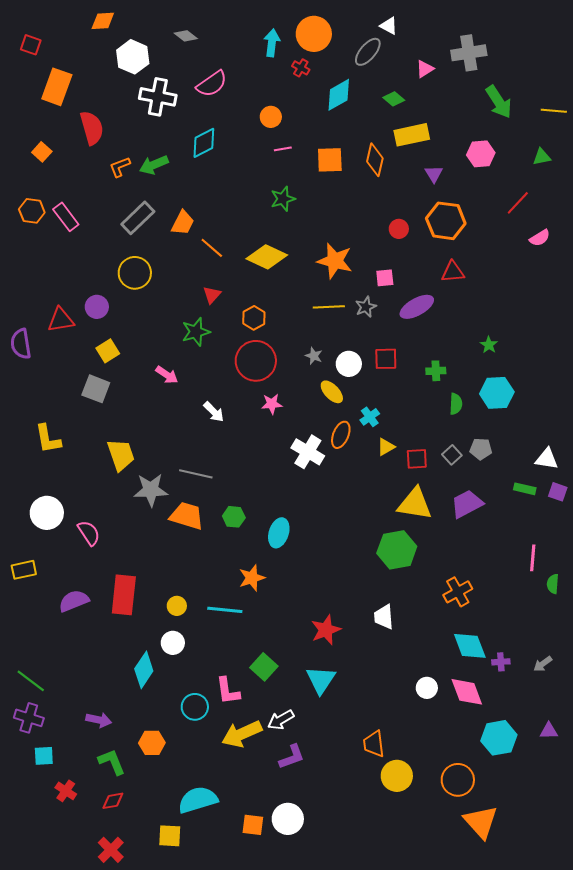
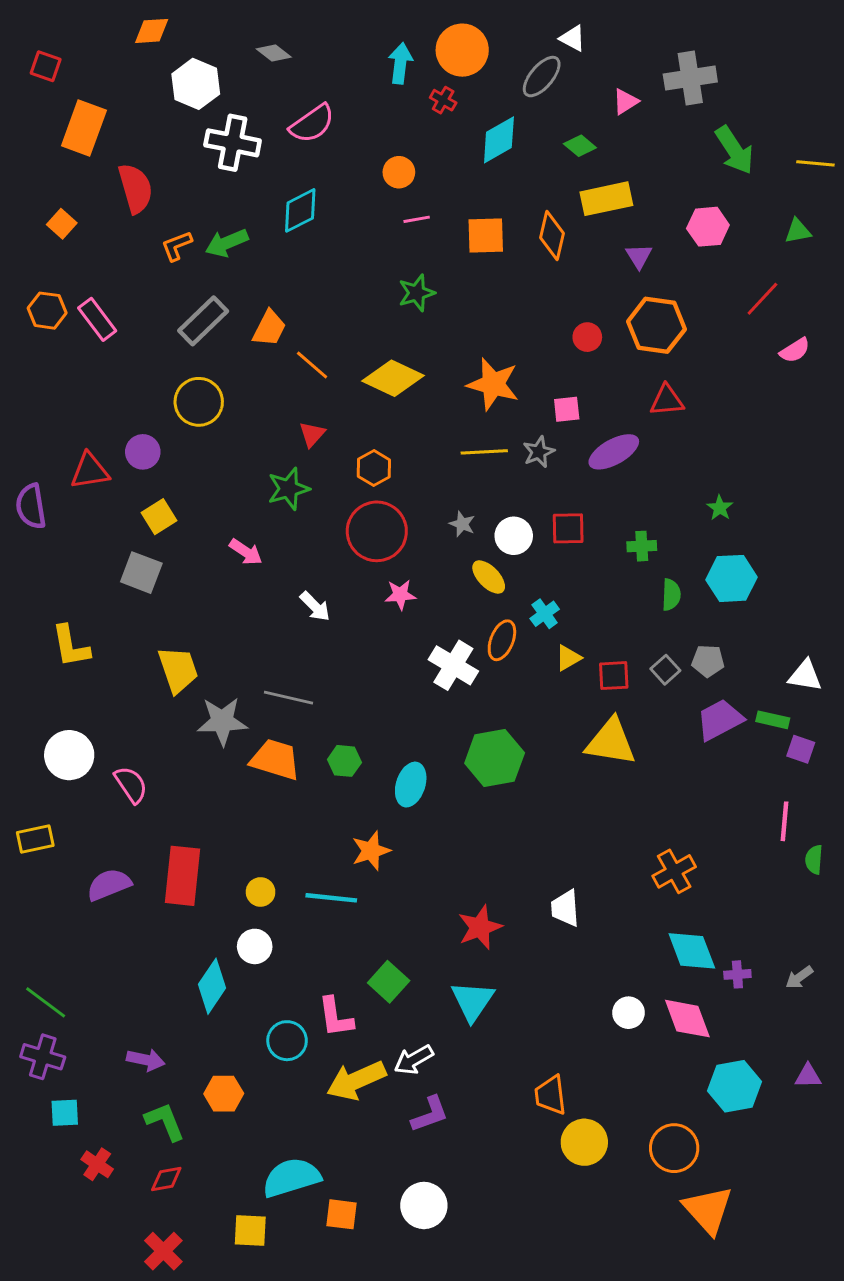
purple square: (558, 492) -> (801, 749), moved
purple trapezoid: (467, 504) -> (720, 720), moved
green hexagon: (397, 550) -> (495, 758), moved
orange square: (253, 825) -> (341, 1214), moved

